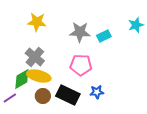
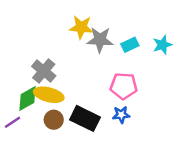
yellow star: (37, 22) -> (81, 27), moved
cyan star: (136, 25) -> (162, 45), moved
pink pentagon: (81, 65) -> (124, 86), moved

